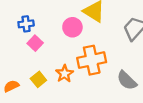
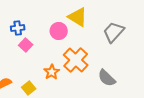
orange cross: (92, 60) -> (76, 60), turned -35
yellow square: (38, 79) -> (29, 88), moved

